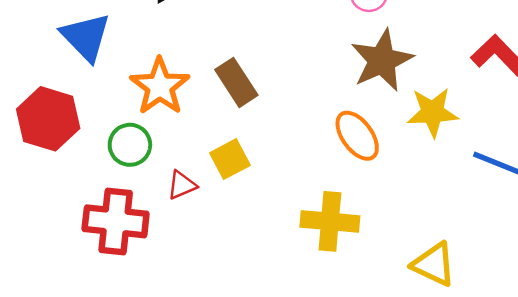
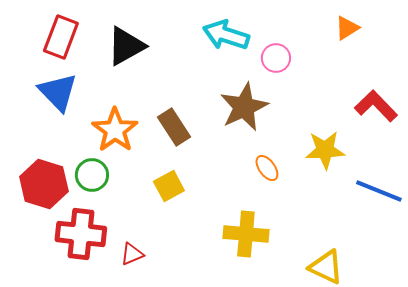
brown star: (382, 60) -> (244, 107), moved
red hexagon: (48, 119) -> (44, 184), moved
orange ellipse: (357, 136) -> (267, 168), size x0.7
red triangle: (182, 185) -> (132, 254), moved

